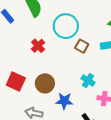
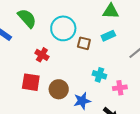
red square: (16, 82) -> (31, 82), moved

